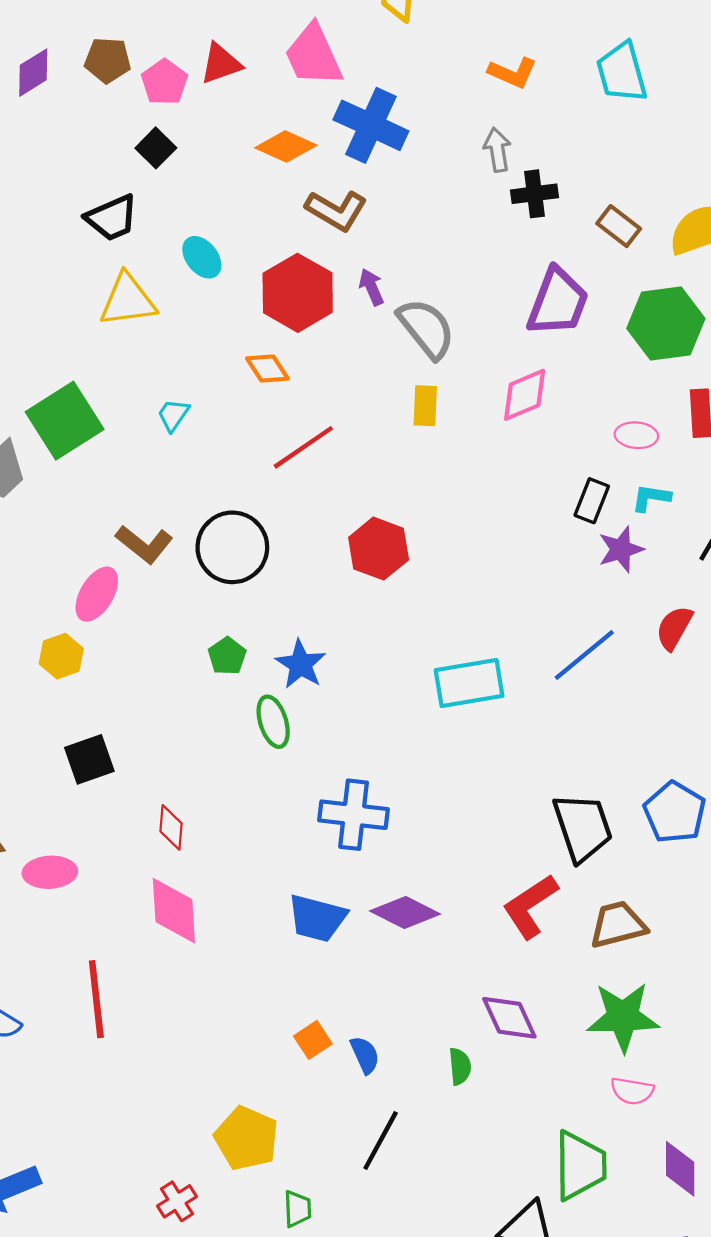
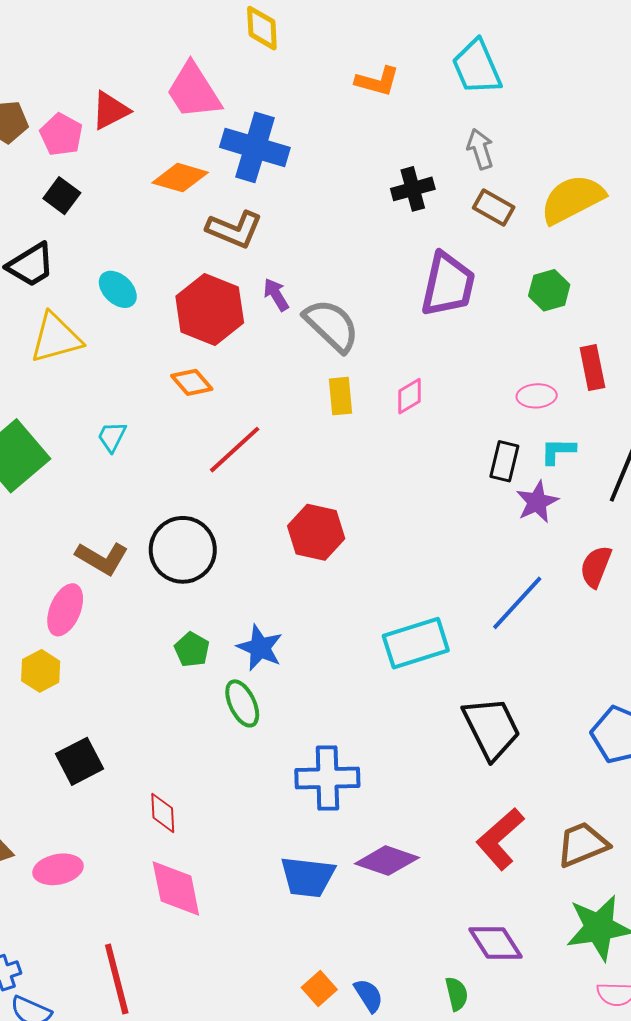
gray arrow: (497, 150) -> (480, 149), moved
green hexagon: (666, 323) -> (549, 290), size x0.6
pink diamond: (525, 395) -> (410, 396), moved, size x0.7
black trapezoid: (583, 827) -> (491, 728), moved

